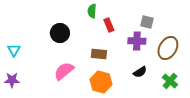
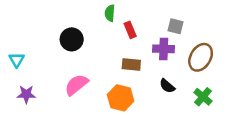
brown rectangle: (99, 54) -> (131, 64), moved
black semicircle: (140, 72) -> (167, 86), turned 72
purple star: (12, 80) -> (26, 94), moved

